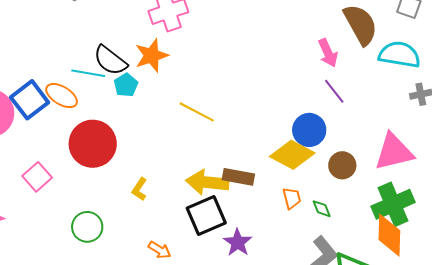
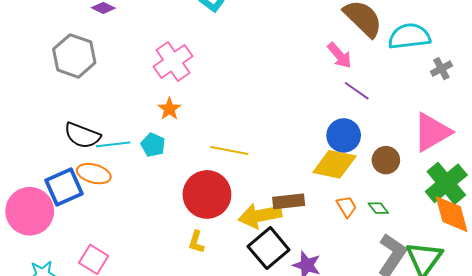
orange star: (152, 56) -> (169, 109), size x0.7
black semicircle: (110, 60) -> (82, 135), moved
blue square: (30, 100) -> (64, 187), turned 30
red circle: (93, 144) -> (207, 194), moved

